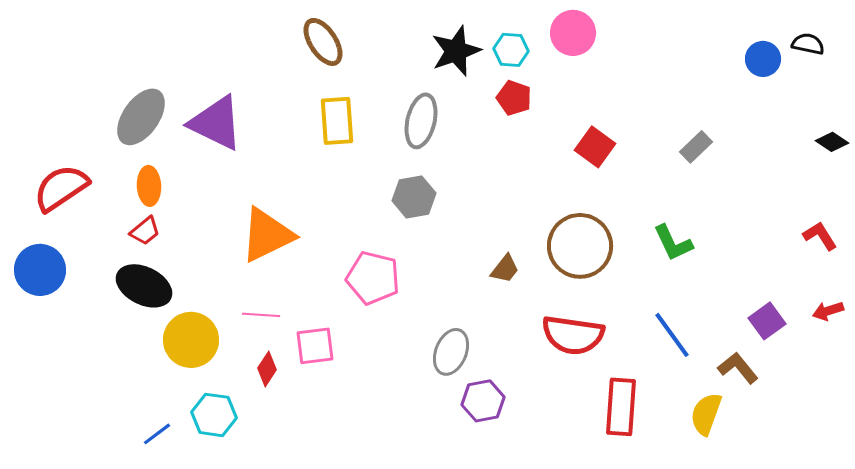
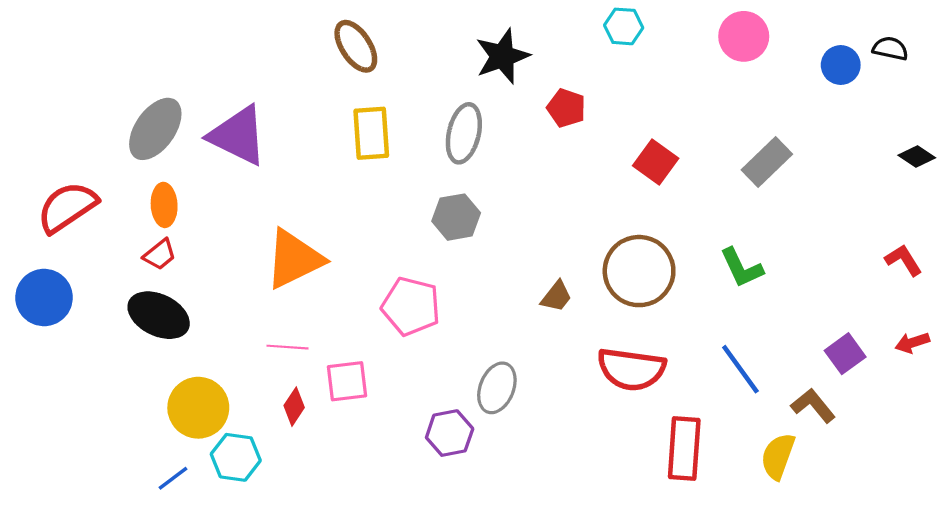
pink circle: (573, 33) -> (744, 36), moved
cyan hexagon: (511, 50) -> (624, 26), moved
gray rectangle: (696, 147) -> (767, 162), size x1.4
yellow circle: (191, 340) -> (198, 408), moved
purple hexagon: (483, 401) -> (450, 433), moved

